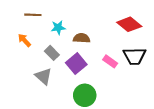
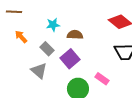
brown line: (33, 15) -> (14, 12), moved
pink rectangle: (110, 61) -> (102, 79), moved

